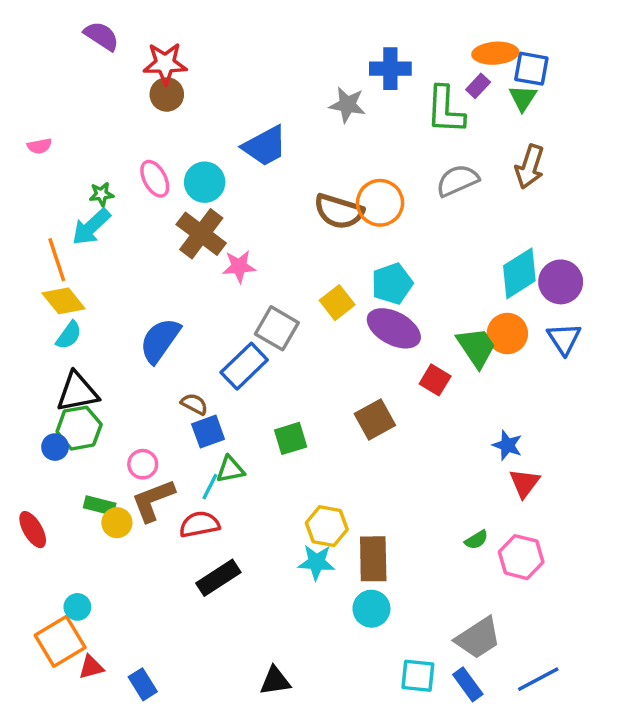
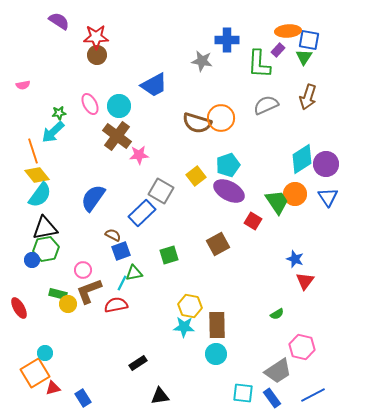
cyan semicircle: (69, 335) -> (40, 195), size x1.5
pink hexagon: (521, 557) -> (302, 347), moved
black rectangle: (218, 578) -> (138, 363), moved, size x0.7

